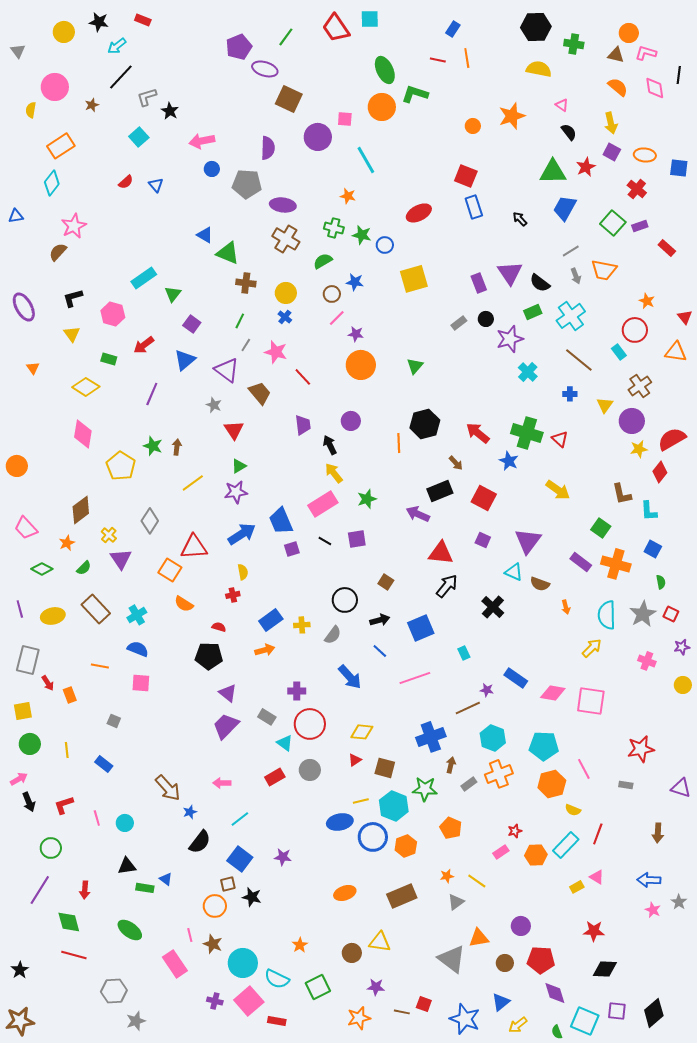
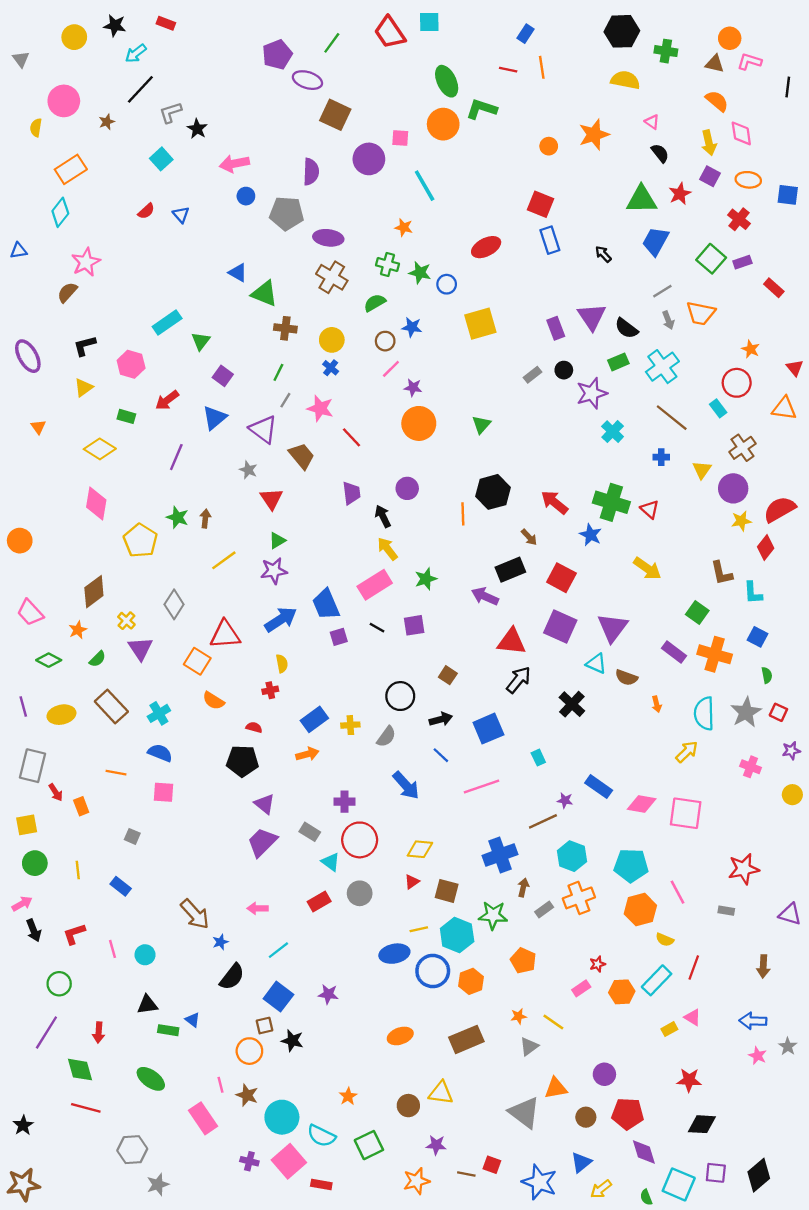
pink diamond: (655, 88) -> (741, 133), moved
yellow triangle: (72, 334) -> (84, 387), turned 30
purple square: (483, 540) -> (560, 626), size x1.8

